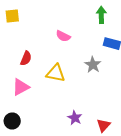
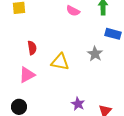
pink semicircle: (63, 36) -> (73, 11), moved
red semicircle: (26, 58) -> (32, 48), turned -32

